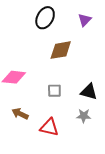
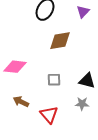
red triangle: (49, 127) -> (49, 115), turned 36

